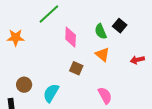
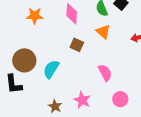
orange star: (16, 38) -> (35, 16), moved
brown circle: (24, 85) -> (24, 60), size x1.5

